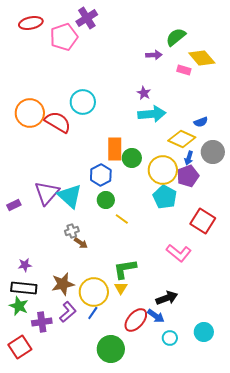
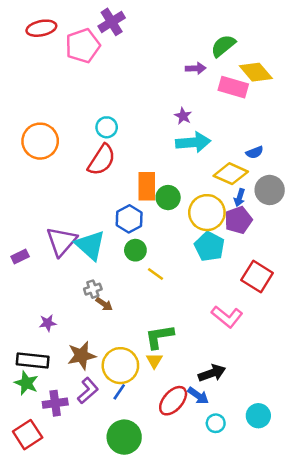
pink rectangle: (184, 70) -> (233, 87), size x1.6
cyan circle: (83, 102) -> (107, 127), size x0.7
red semicircle: (58, 122) -> (102, 160), moved, turned 92
purple star: (25, 265) -> (48, 323), moved
green circle: (111, 349) -> (124, 437), moved

